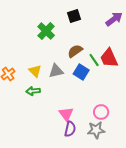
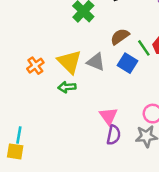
yellow triangle: (35, 71) -> (69, 62), size x1.5
gray triangle: (56, 71) -> (96, 62), turned 35

